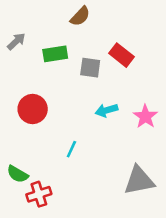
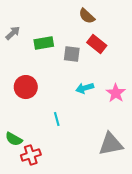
brown semicircle: (80, 16) -> (87, 16), moved, turned 90
cyan line: (71, 149) -> (57, 119), turned -40

